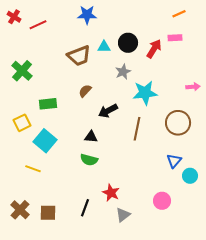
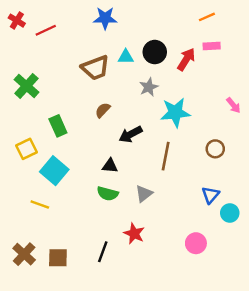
orange line: (179, 14) -> (207, 17), moved
pink arrow: (193, 87) -> (233, 105), turned 56
green rectangle: (48, 104) -> (58, 126), turned 72
brown circle: (178, 123) -> (215, 149), size x0.6
gray triangle: (123, 215) -> (144, 194), moved

